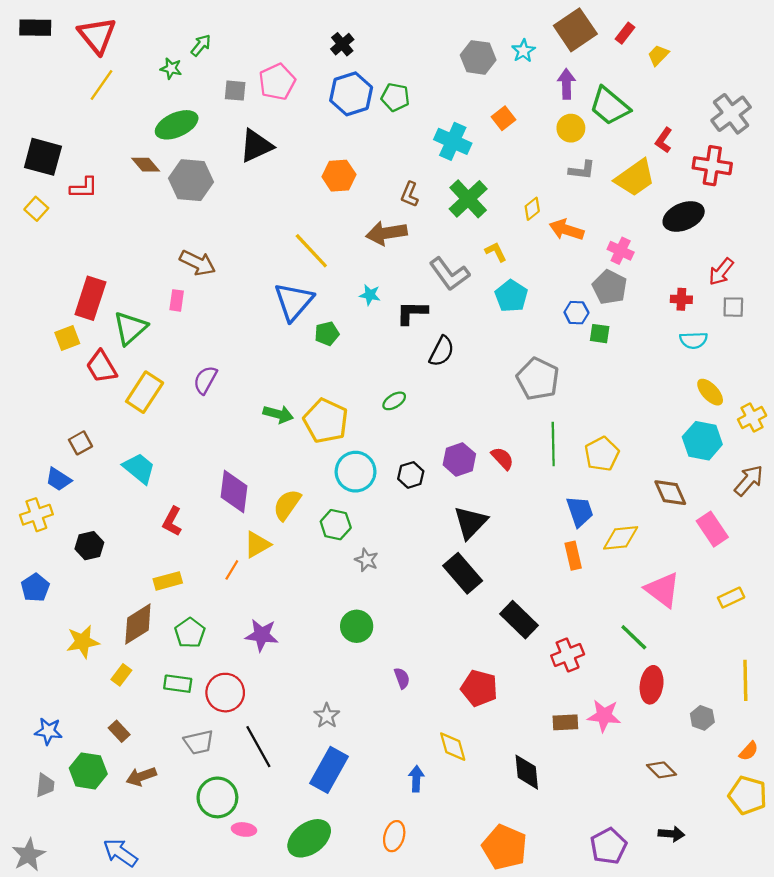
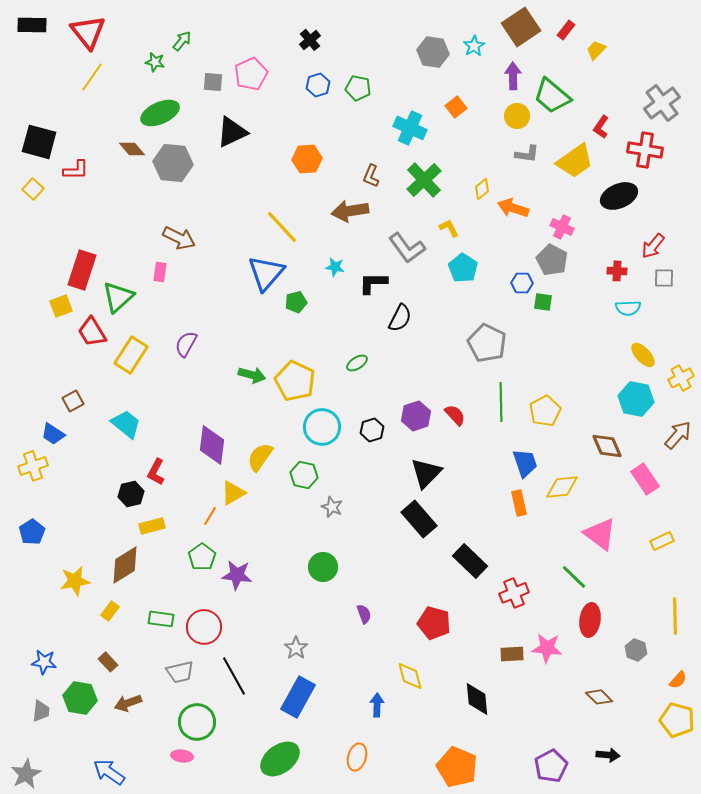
blue hexagon: (351, 94) -> (318, 85), size x0.6
black hexagon: (89, 546) -> (131, 494), moved
green pentagon: (190, 633) -> (202, 557), moved
pink ellipse: (244, 829) -> (182, 756), moved

